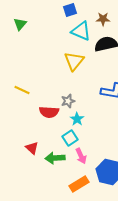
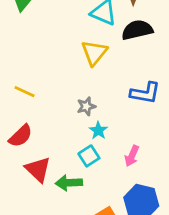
red semicircle: (49, 112) -> (21, 136), moved, turned -48
red triangle: (32, 148) -> (38, 169), size x1.5
pink arrow: (81, 156) -> (132, 156), moved, turned 49

